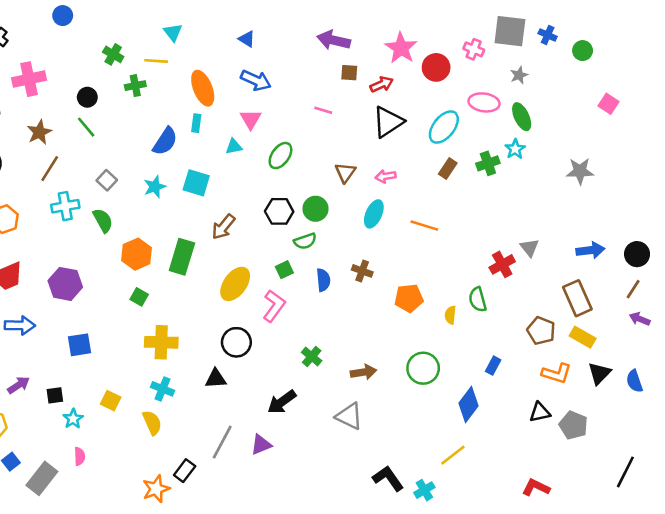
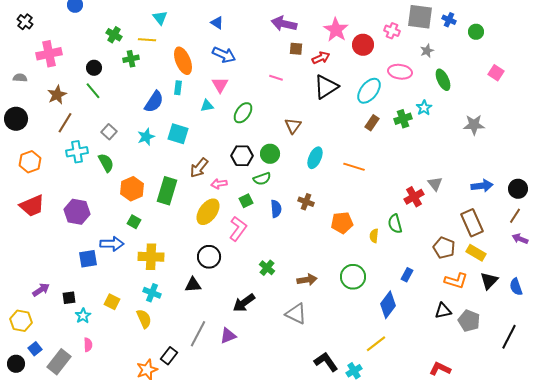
green ellipse: (522, 117) -> (443, 80), moved
pink arrow: (386, 176) -> (219, 184), moved
blue arrow: (20, 325) -> (112, 244), moved
black line: (625, 472) -> (509, 337), moved

